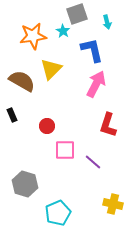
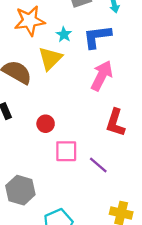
cyan star: (63, 31) -> (64, 34), moved
blue L-shape: (92, 50) -> (97, 37), turned -84

